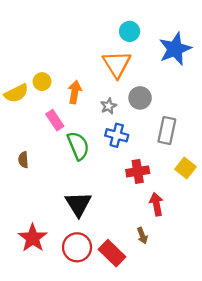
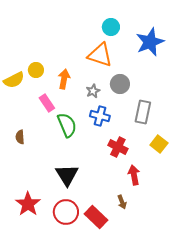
orange triangle: (117, 64) -> (100, 55), turned -40
red cross: (138, 171) -> (118, 147), turned 36

